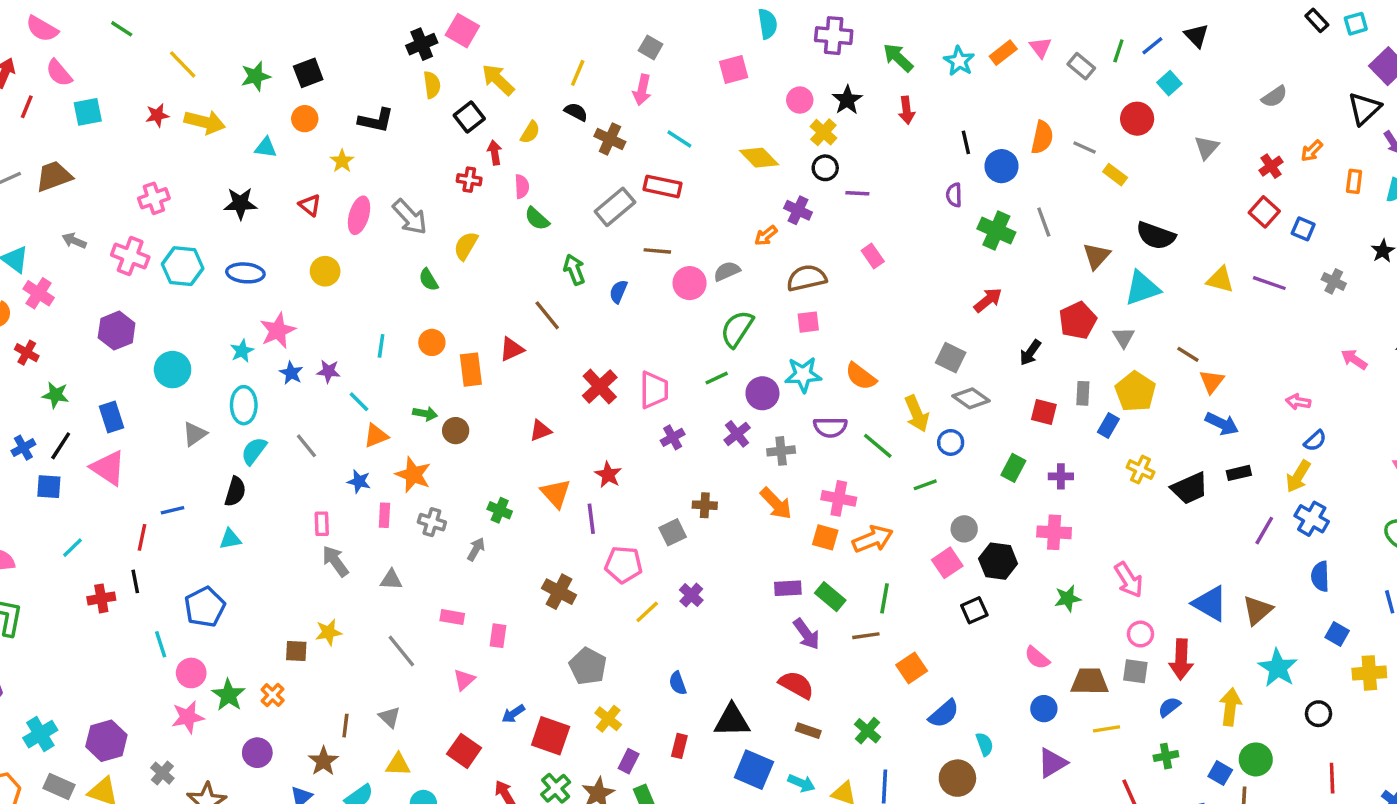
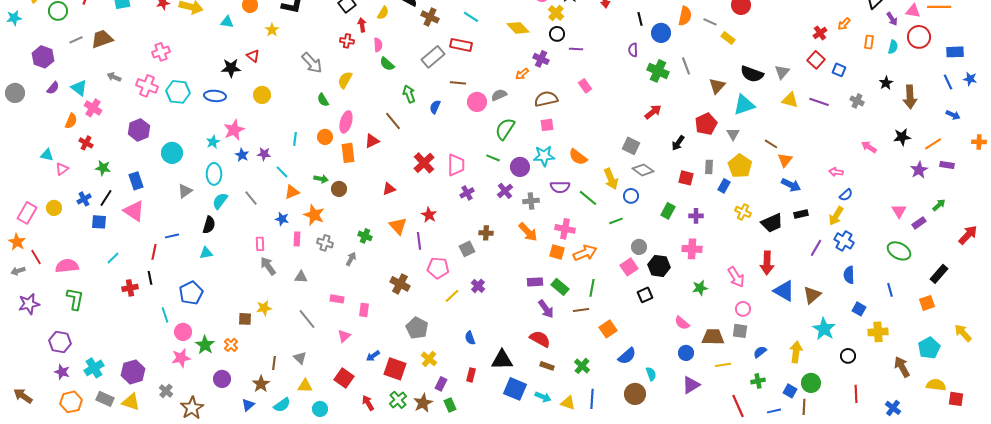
gray triangle: (1207, 147) -> (782, 72), moved
black star: (240, 203) -> (231, 68), moved
pink ellipse: (359, 215) -> (346, 122), moved
green line: (717, 378) -> (493, 158), turned 48
red arrow: (1181, 659) -> (767, 263), moved

